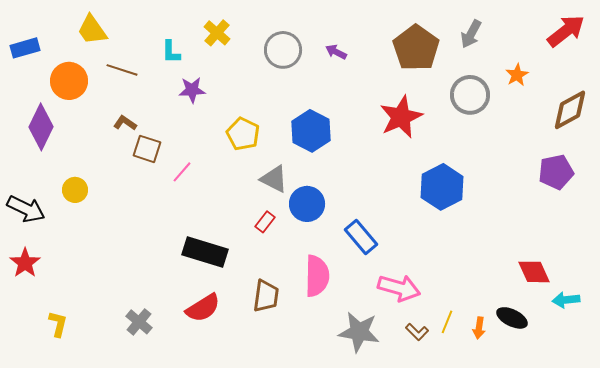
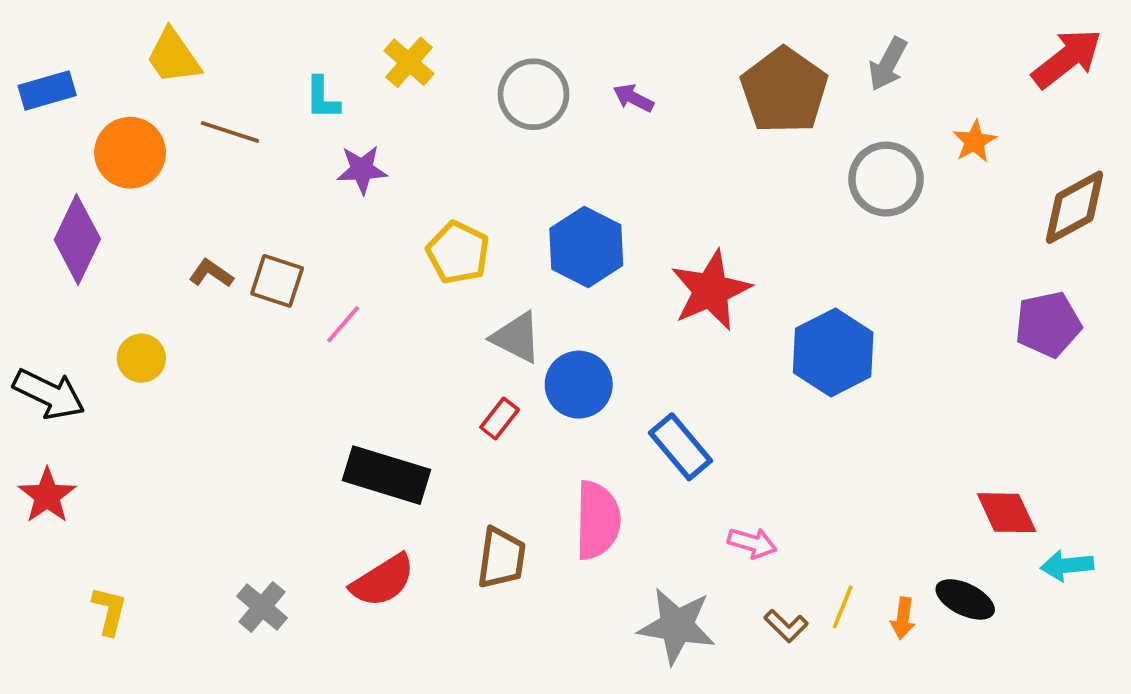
red star: (401, 117) -> (711, 290), moved
brown L-shape: (125, 123) -> (211, 273), moved
pink arrow: (399, 288) -> (752, 543), size x0.6

